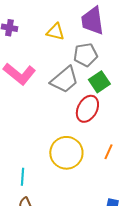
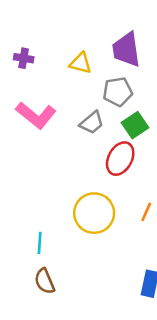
gray trapezoid: (64, 80) -> (92, 123), size x0.7

